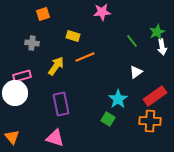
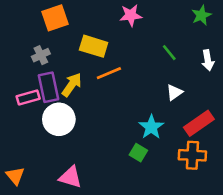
orange square: (43, 14) -> (55, 18), size x1.5
green star: (157, 32) -> (201, 15), moved
yellow rectangle: (73, 36) -> (94, 46), size x1.5
gray cross: (32, 43) -> (41, 55), turned -32
white circle: (15, 93) -> (59, 119), moved
purple rectangle: (61, 104) -> (49, 87), moved

